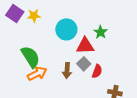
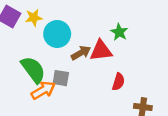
cyan circle: (66, 29) -> (57, 34), moved
gray square: (84, 64) -> (61, 78), moved, turned -32
brown arrow: (67, 70) -> (81, 53), moved, turned -119

